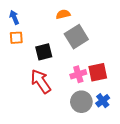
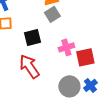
gray square: (76, 37) -> (52, 14), moved, size x0.7
pink cross: (78, 74) -> (66, 47), moved

